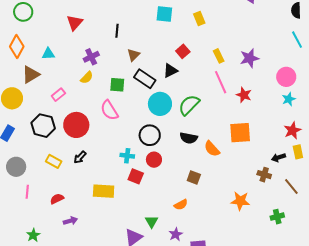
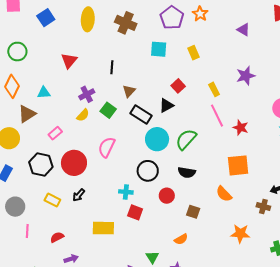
purple star: (249, 58) -> (246, 76), moved
green square: (117, 85) -> (108, 110), moved, turned 35
pink semicircle: (109, 110) -> (107, 147), turned 60
orange semicircle: (212, 149) -> (224, 194), moved
red circle: (154, 160) -> (167, 196), moved

